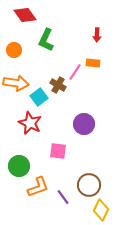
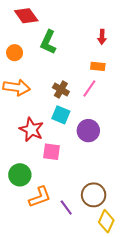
pink line: (75, 72) -> (89, 88), moved
cyan square: (39, 97) -> (61, 115), moved, turned -30
pink square: (58, 151) -> (51, 152), moved

